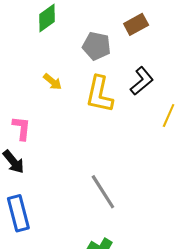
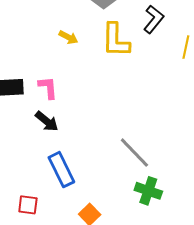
gray line: (103, 192) -> (134, 153), moved

